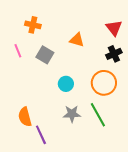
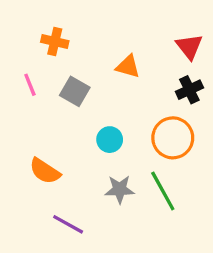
orange semicircle: (25, 117) -> (45, 171), moved, turned -42
purple line: (41, 135) -> (68, 224), turned -36

